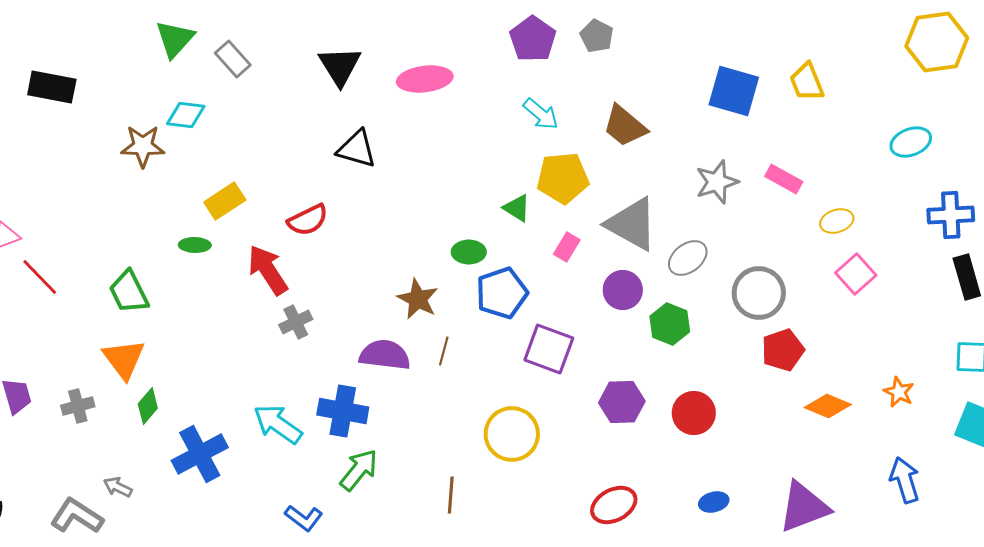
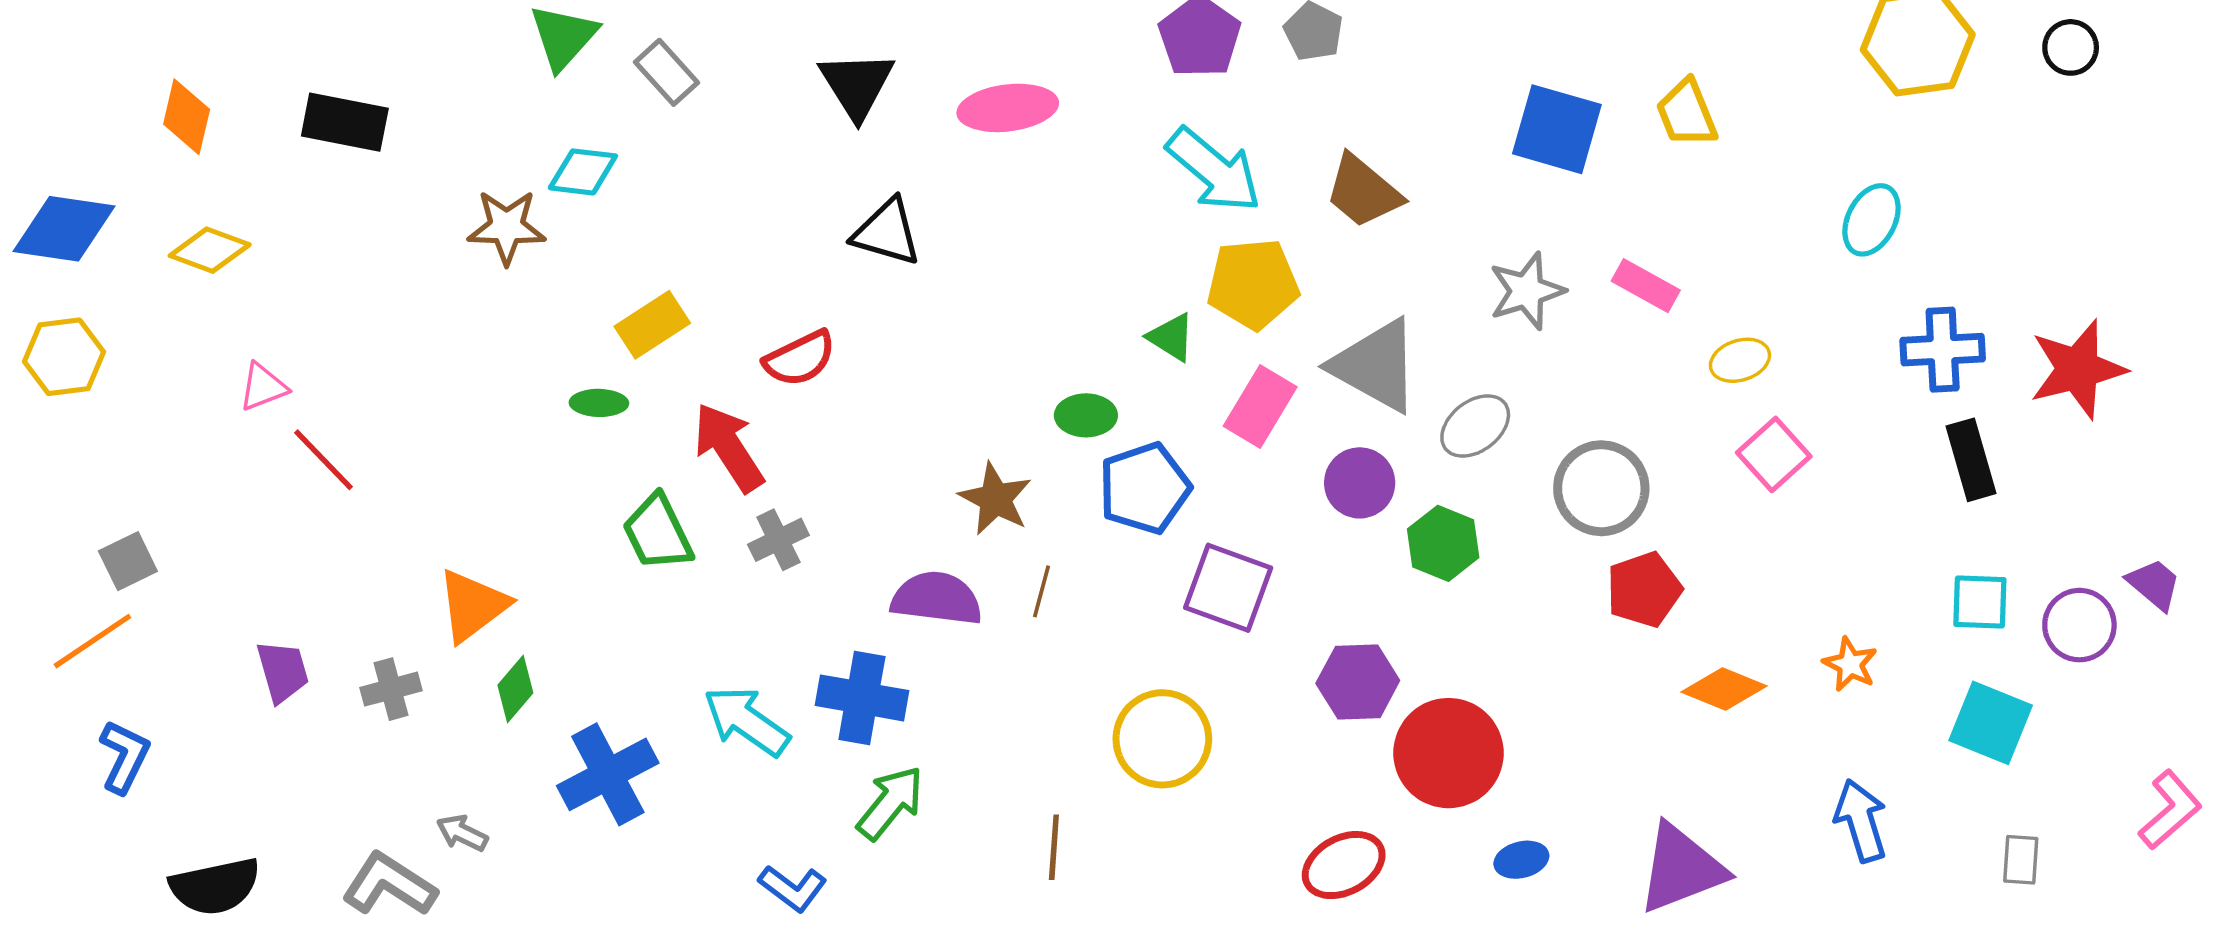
cyan arrow: (541, 114) -> (1214, 170), size x1.5
cyan ellipse: (911, 142) -> (1871, 220), turned -42
pink rectangle: (567, 247) -> (1260, 406), size x1.5
green trapezoid: (129, 292) -> (658, 533), moved
orange triangle: (124, 359) -> (473, 606), turned 30
red circle: (694, 413) -> (1448, 753), moved, size x1.4

